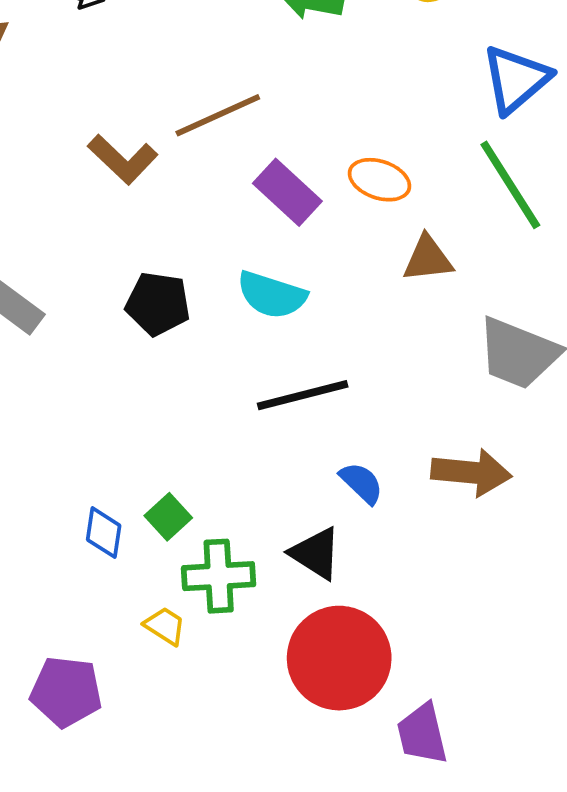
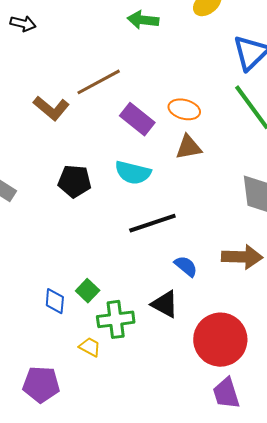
brown triangle: (428, 259) -> (188, 147), moved
red circle: (339, 658) -> (220, 340), moved

